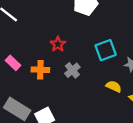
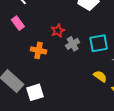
pink rectangle: (13, 63) -> (18, 23), moved
gray cross: (72, 70) -> (73, 44), moved

